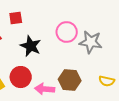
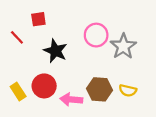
gray star: (91, 42) -> (123, 46), turned 30
yellow semicircle: (107, 81) -> (128, 90), moved

